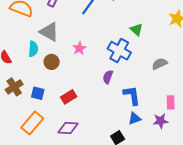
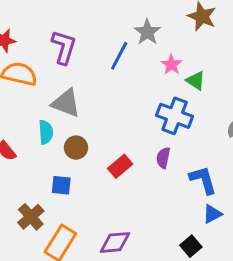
pink star: (79, 48) -> (171, 65), moved
brown cross: (14, 87) -> (31, 217), moved
blue square: (38, 93) -> (61, 185), moved
red rectangle: (69, 97) -> (120, 166), moved

